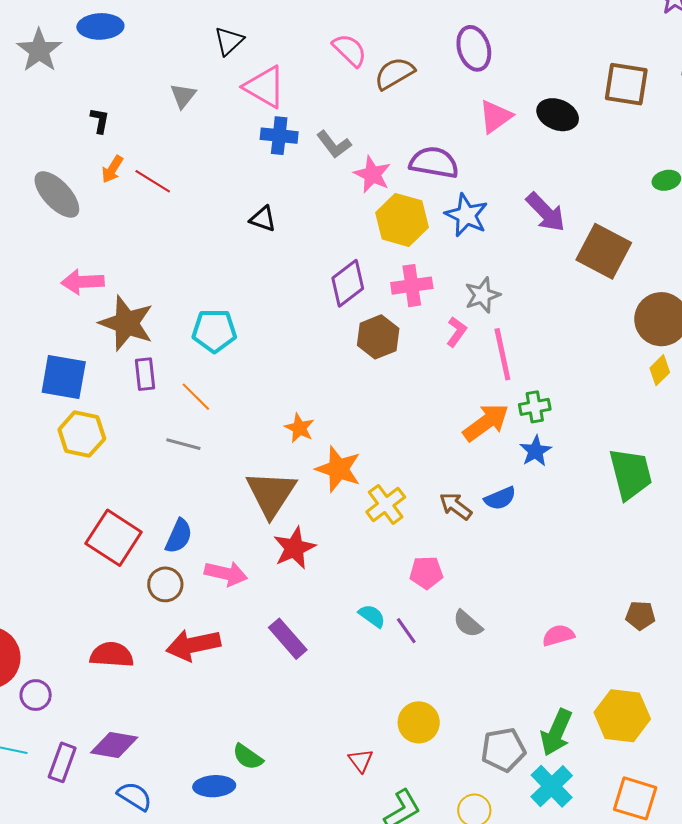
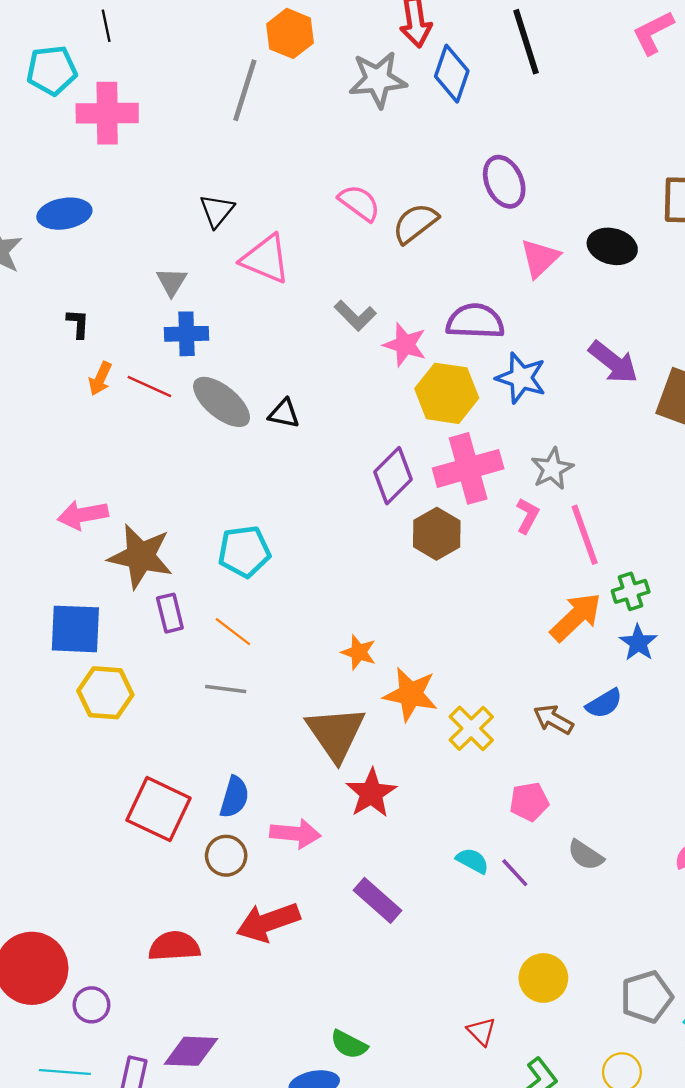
blue cross: (279, 136) -> (186, 334), moved
gray ellipse: (57, 194) -> (222, 402), moved
pink cross: (412, 286) -> (468, 468), size x1.4

